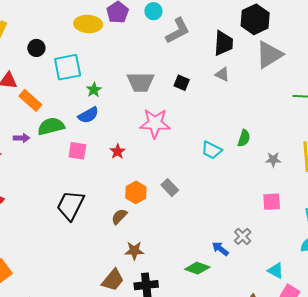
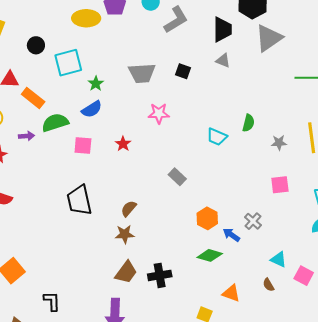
pink star: (155, 123) -> (159, 113), size x0.7
orange hexagon: (136, 192) -> (207, 218), moved
black trapezoid: (71, 205) -> (79, 200), turned -36
brown star: (134, 251) -> (125, 234), moved
cyan triangle: (276, 271) -> (279, 259), moved

